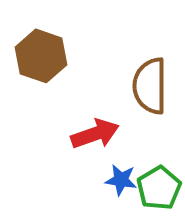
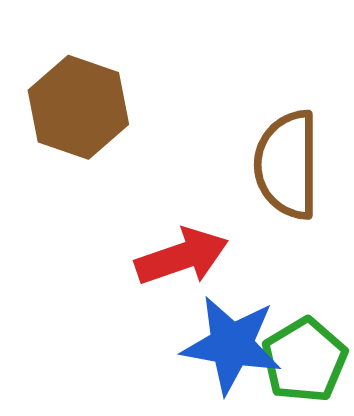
blue star: (121, 180) -> (232, 345), size x1.6

